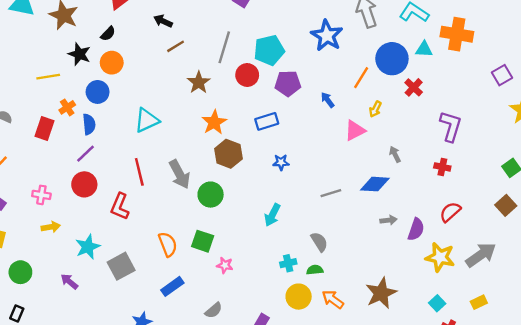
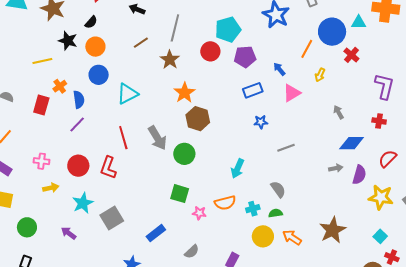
brown line: (176, 46) -> (141, 43), moved
gray line: (224, 47) -> (175, 28), moved
blue circle: (98, 92) -> (99, 75), moved
blue rectangle: (267, 121) -> (253, 90), moved
pink triangle: (355, 131) -> (292, 93), moved
blue star: (281, 162) -> (261, 122), moved
red circle: (84, 184) -> (78, 166), moved
blue diamond: (375, 184) -> (351, 143), moved
orange semicircle: (168, 244) -> (225, 203), moved, turned 100

